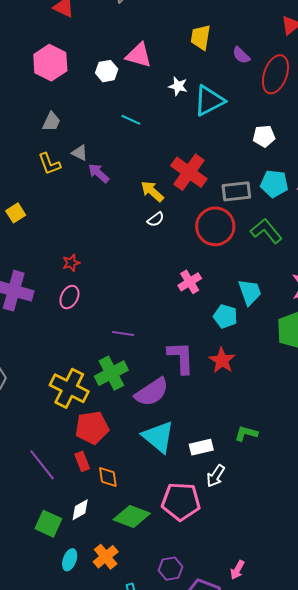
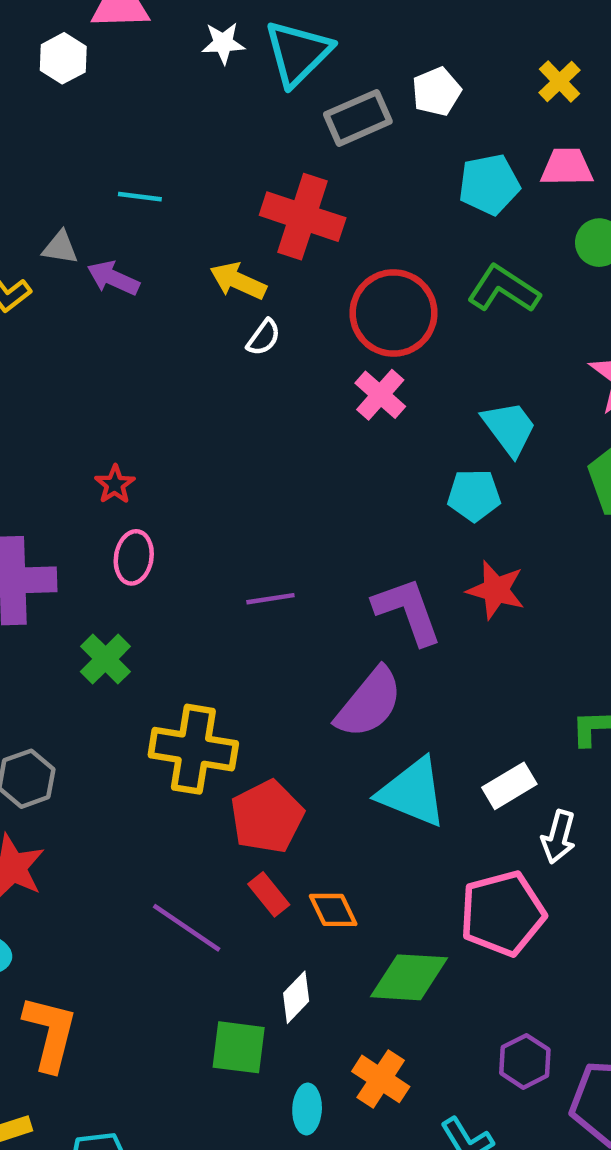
cyan line: (131, 120) -> (140, 197), moved
gray rectangle: (236, 191) -> (358, 118), moved
pink cross: (190, 282) -> (380, 395), moved
green cross: (111, 373) -> (105, 659), moved, size x0.7

